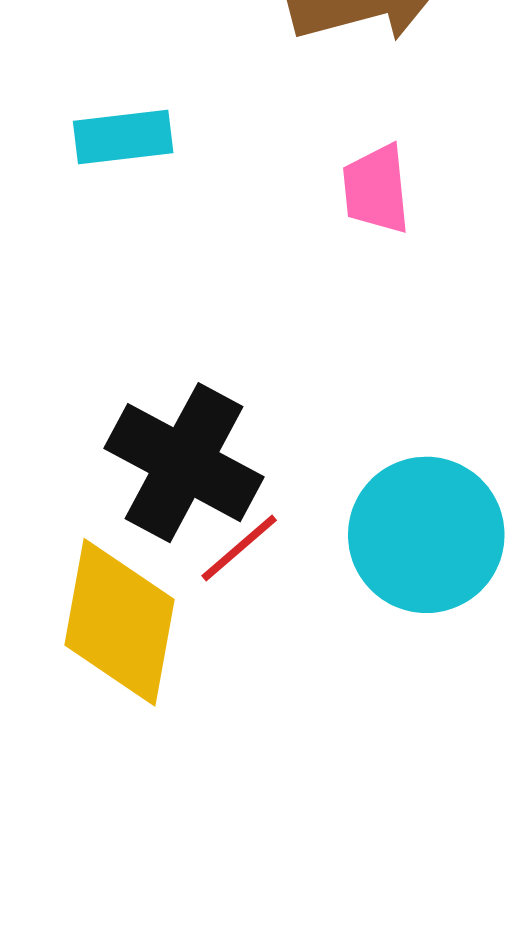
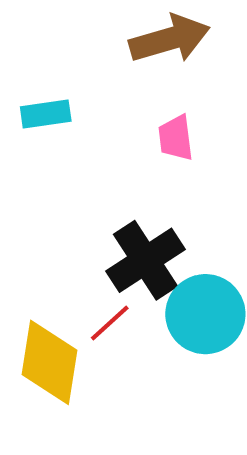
black cross: (184, 463) -> (145, 260), moved, turned 30

